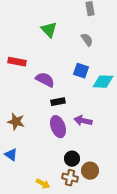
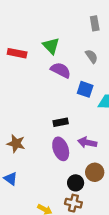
red rectangle: (17, 62) -> (17, 53), moved
purple semicircle: (45, 80) -> (61, 70), moved
brown circle: (90, 171) -> (95, 172), moved

